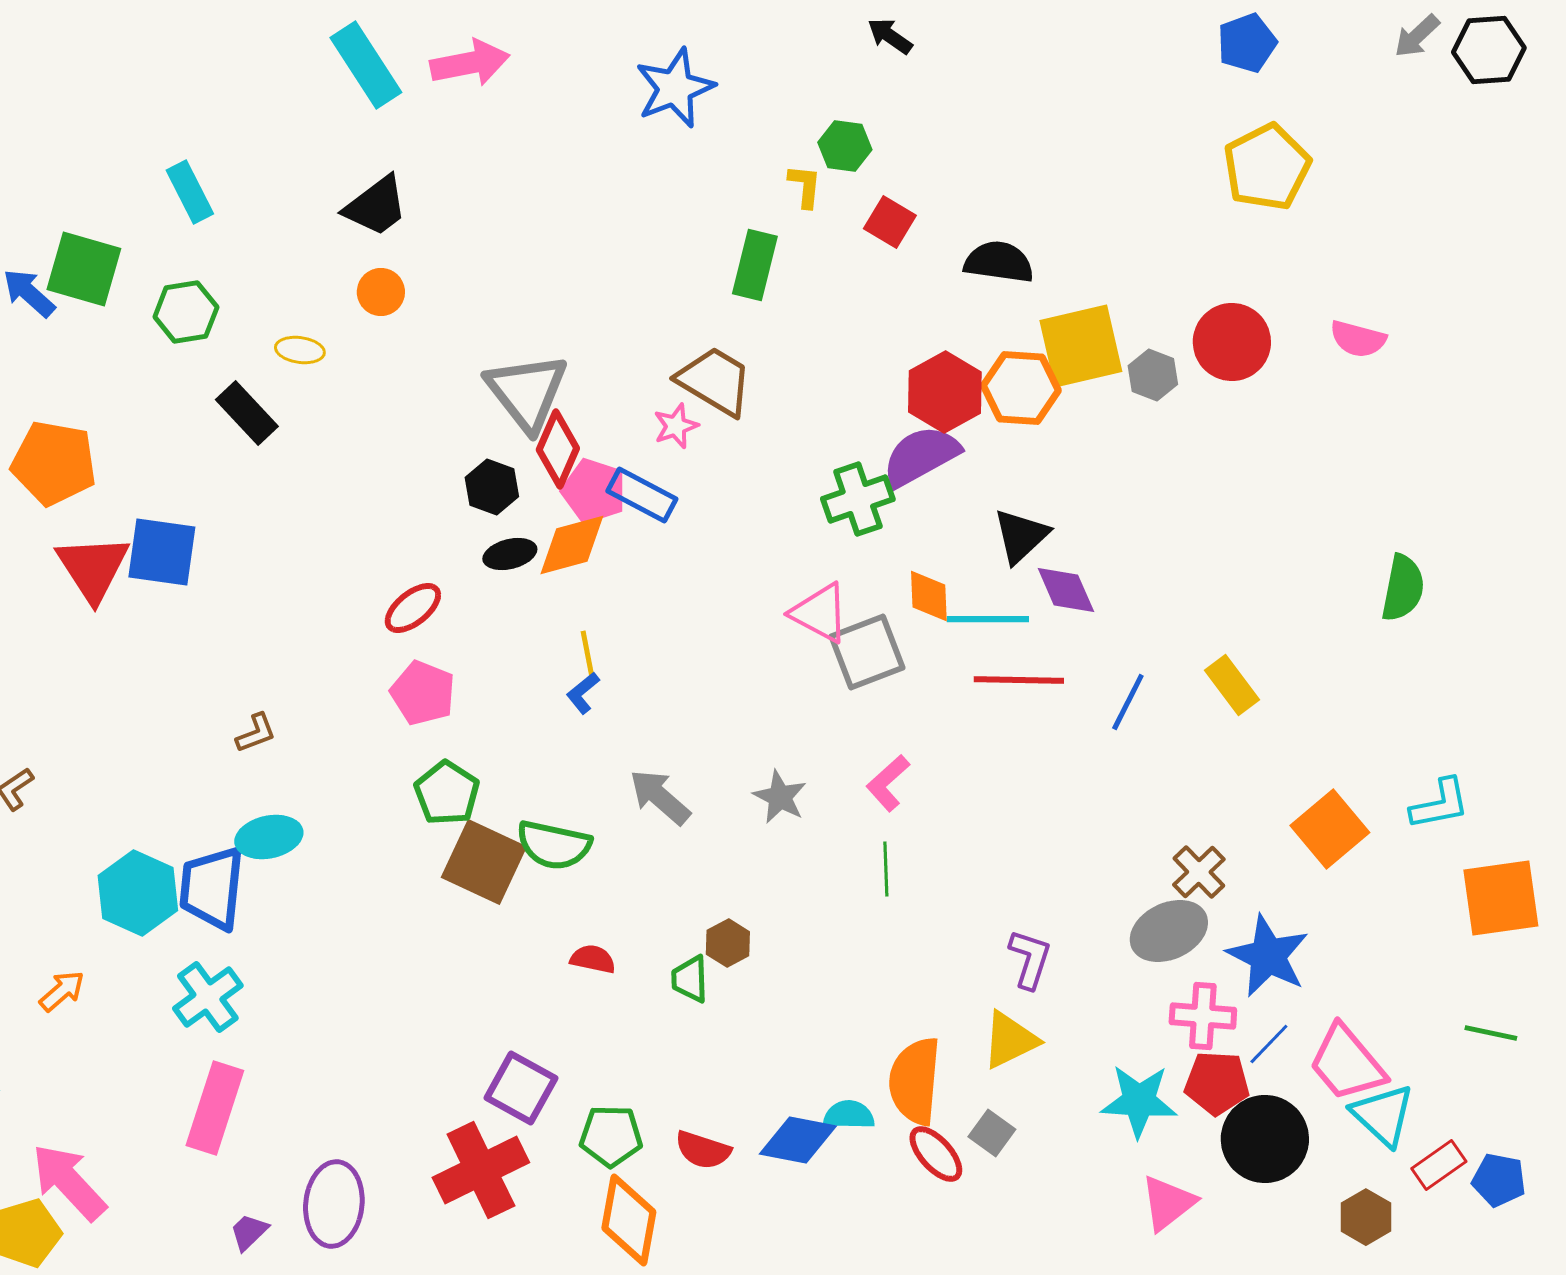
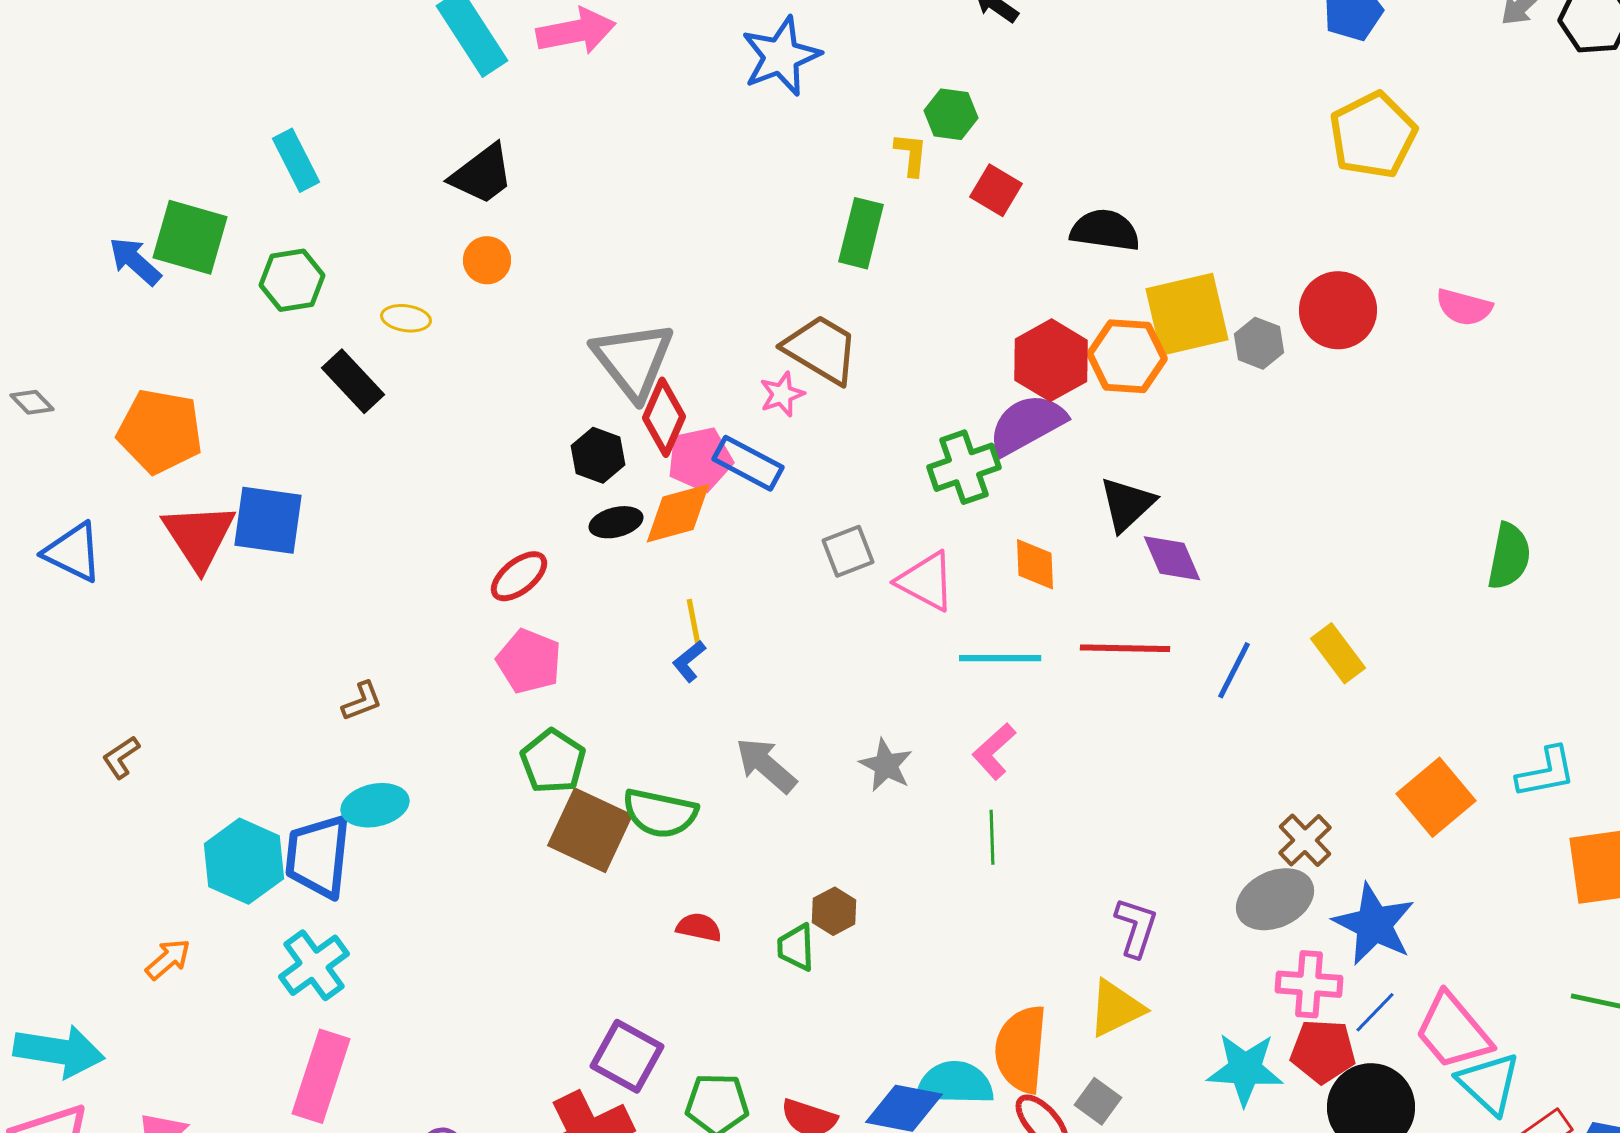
pink pentagon: (594, 491) -> (700, 459), turned -30
cyan line: (988, 619) -> (1000, 658), moved
gray square: (867, 652) -> (848, 551), moved, size x0.7
cyan semicircle: (849, 1115) -> (955, 1083), size x1.5

